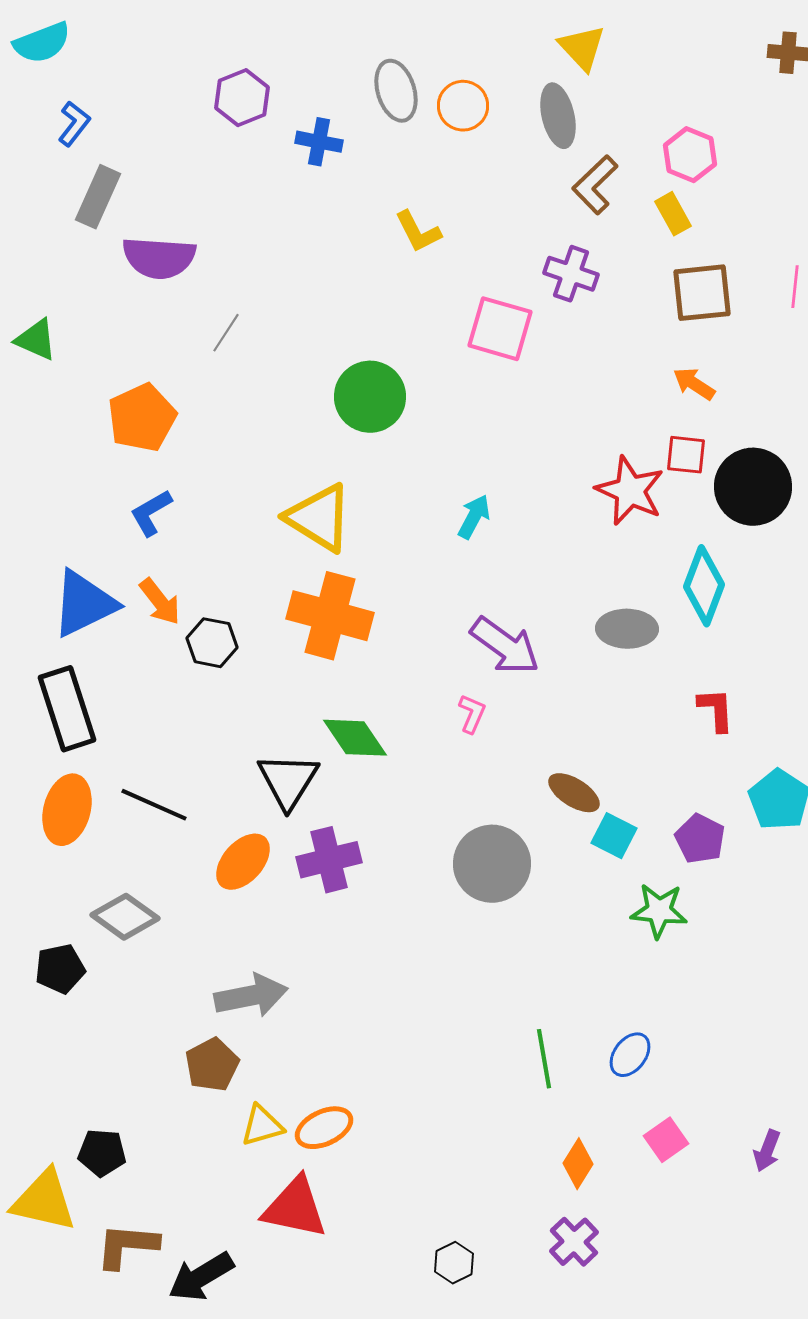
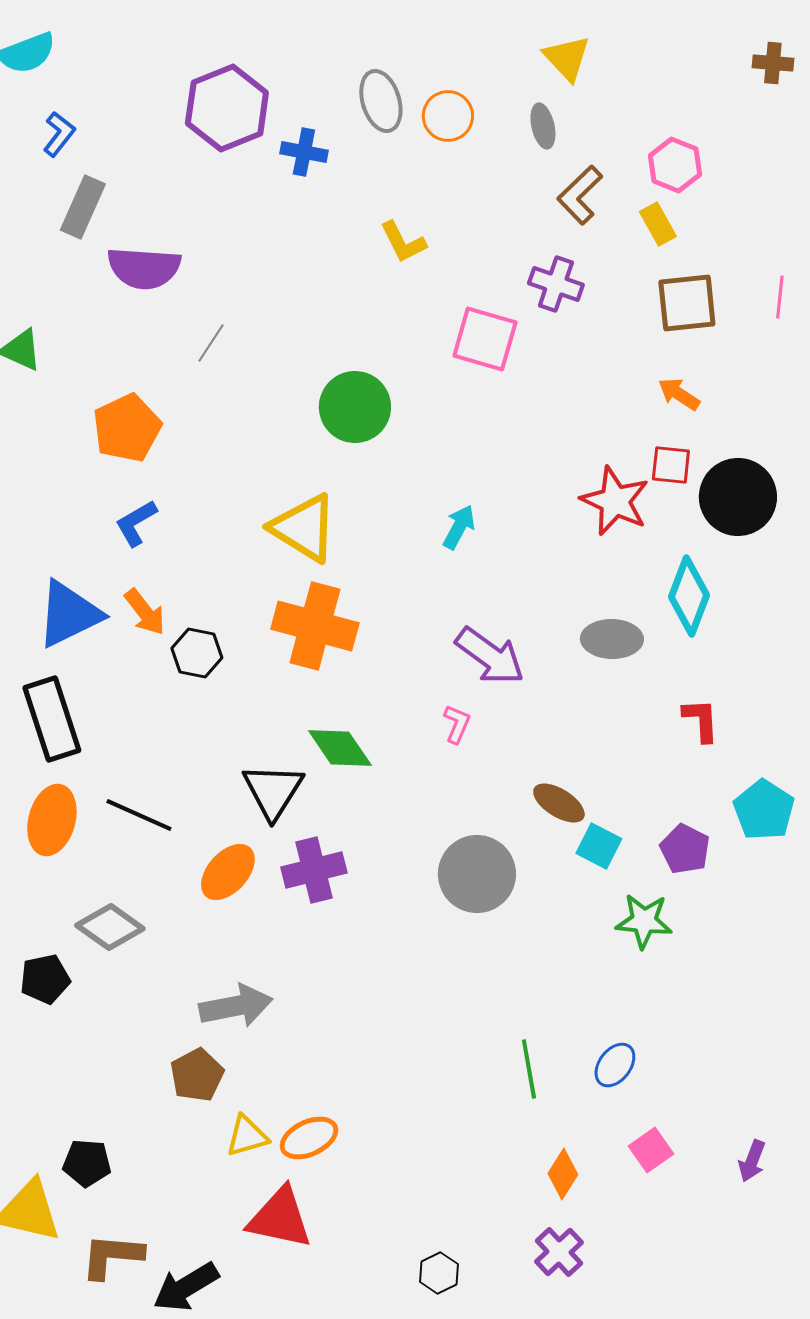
purple hexagon: (242, 98) -> (227, 108), size x1.5
gray ellipse: (558, 116) -> (543, 126), size x0.7

